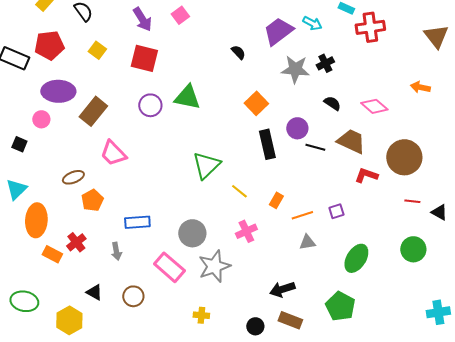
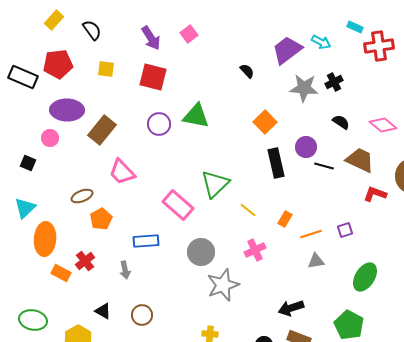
yellow square: (97, 50) -> (106, 69), turned -30
pink rectangle: (169, 267) -> (178, 205), moved

